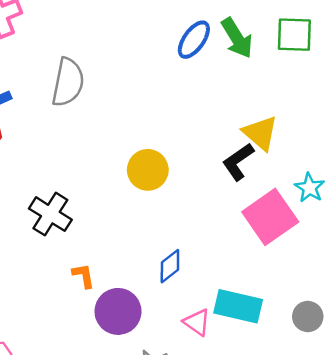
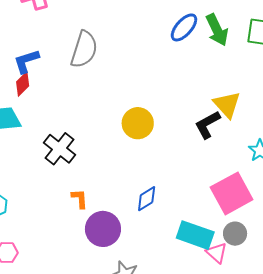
pink square: (270, 217) -> (232, 193), moved
gray circle: (308, 317) -> (235, 234), moved
pink triangle: (197, 322) -> (217, 253), moved

